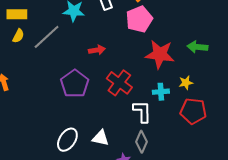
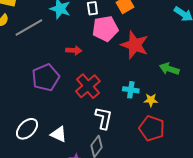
pink pentagon: (139, 19) -> (105, 29), moved
red star: (160, 54) -> (135, 45), moved
cyan cross: (161, 92) -> (131, 90), moved

